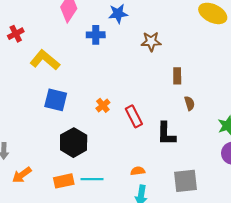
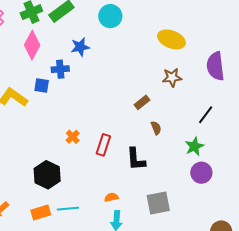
brown star: (151, 41) -> (172, 77), moved
brown rectangle: (177, 76) -> (142, 102), turned 56
blue square: (56, 100) -> (42, 85), moved, size x0.7
red rectangle: (134, 116) -> (103, 145), turned 50

